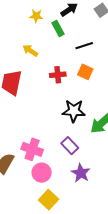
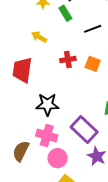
orange square: (85, 72) -> (93, 64), moved
black star: (74, 111) -> (47, 104), moved
purple rectangle: (70, 146) -> (84, 129), size x1.5

